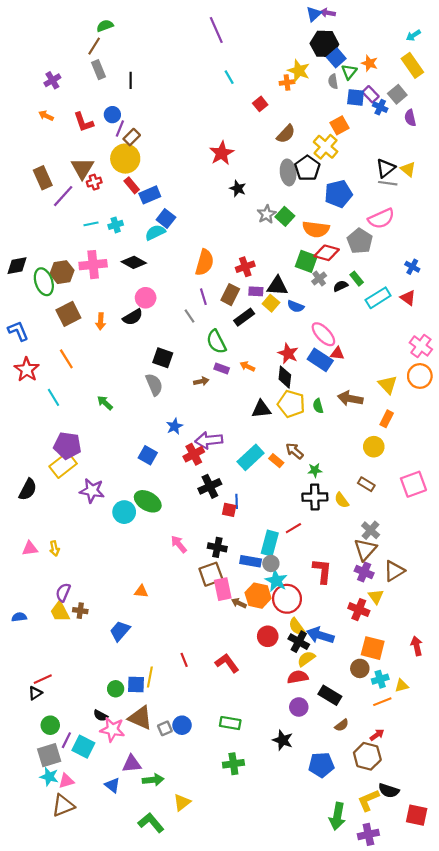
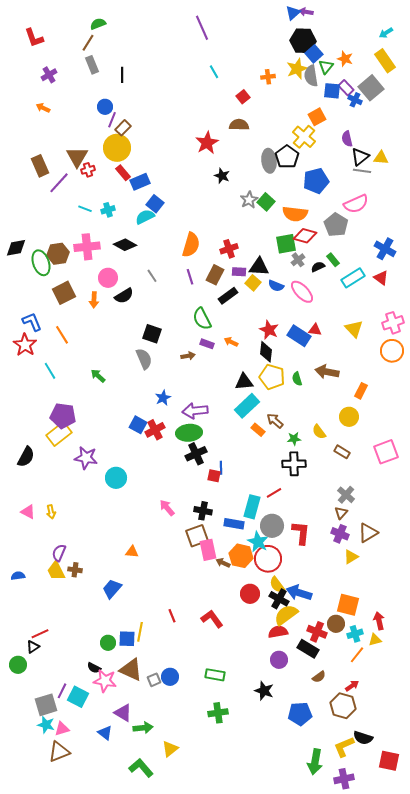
yellow star: (299, 71) -> (297, 69), moved, turned 30
gray semicircle: (333, 81) -> (311, 76), size x1.5
gray square: (397, 94) -> (371, 88), size x1.4
purple semicircle: (410, 118) -> (347, 139), moved
red L-shape: (83, 122) -> (34, 38), moved
brown semicircle: (286, 134) -> (239, 125), moved, turned -132
yellow triangle: (408, 169) -> (381, 158), turned -35
cyan line: (91, 224) -> (85, 209), turned 32
green square: (306, 261) -> (286, 244), turned -30
blue cross: (412, 267) -> (385, 249), size x1.5
pink circle: (146, 298) -> (108, 278), moved
gray line: (190, 316) -> (152, 276), moved
blue L-shape: (18, 331) -> (32, 322), moved
pink ellipse: (323, 334) -> (302, 292), moved
pink cross: (421, 346) -> (393, 323), turned 35
yellow triangle: (388, 385) -> (354, 329), moved
red cross: (194, 454) -> (155, 430), moved
cyan rectangle: (251, 457) -> (247, 406), moved
yellow semicircle: (342, 500) -> (319, 432), moved
green ellipse: (148, 501) -> (189, 433), moved, turned -35
pink triangle: (30, 548) -> (28, 512), turned 35
brown triangle: (365, 550) -> (341, 513), size x0.6
gray circle: (271, 563) -> (272, 526), moved, size x1.5
yellow triangle: (376, 597) -> (351, 557), turned 35
red cross: (359, 610) -> (317, 632), moved
red arrow: (417, 646) -> (379, 621), moved
yellow semicircle: (306, 659) -> (286, 615), size x1.4
orange line: (382, 702) -> (357, 655), turned -30
green circle: (50, 725) -> (18, 665), moved
purple triangle: (132, 764) -> (123, 713), turned 36

